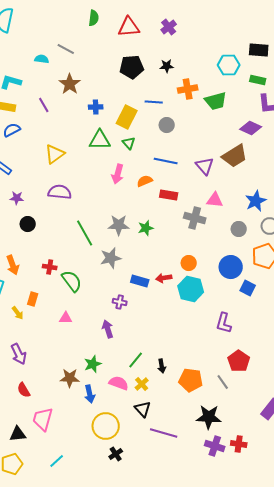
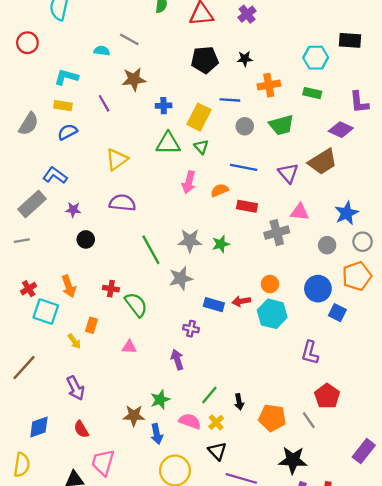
green rectangle: (258, 80) -> (312, 93), moved
brown star: (70, 84) -> (134, 79), turned 30
green trapezoid: (216, 101) -> (281, 125), moved
gray cross: (195, 218) -> (277, 233), turned -30

